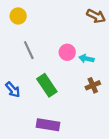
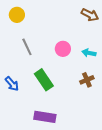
cyan arrow: (86, 59) -> (89, 53), moved

